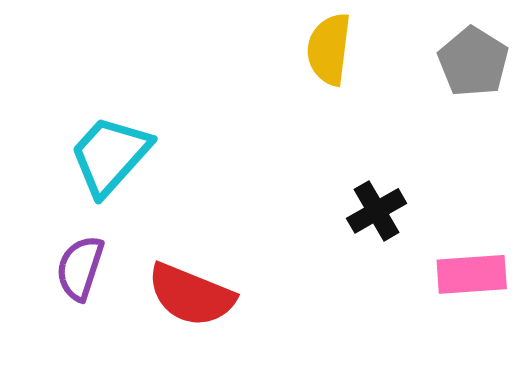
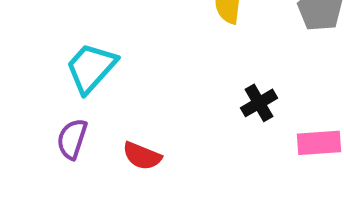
red semicircle: (191, 295) -> (142, 156), size x0.7

